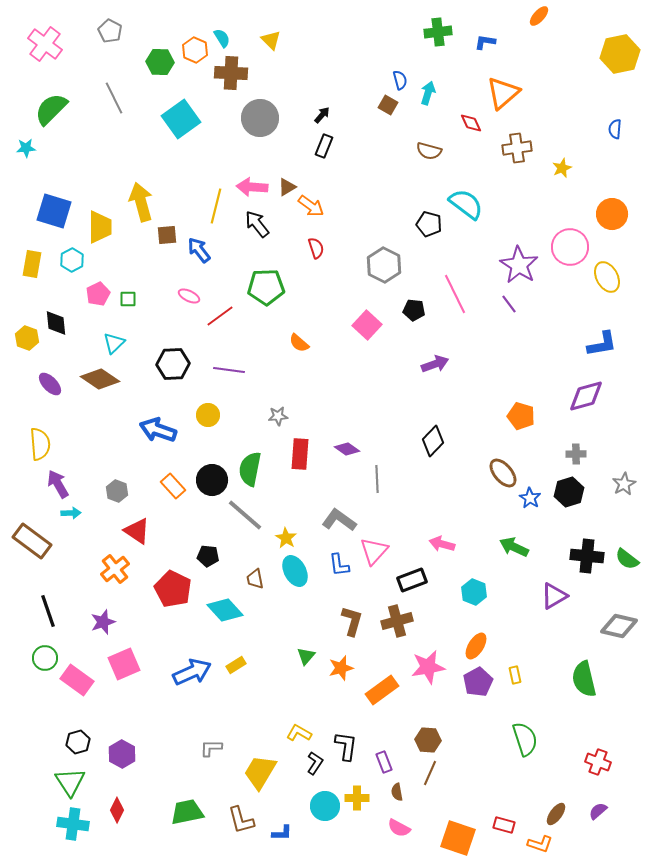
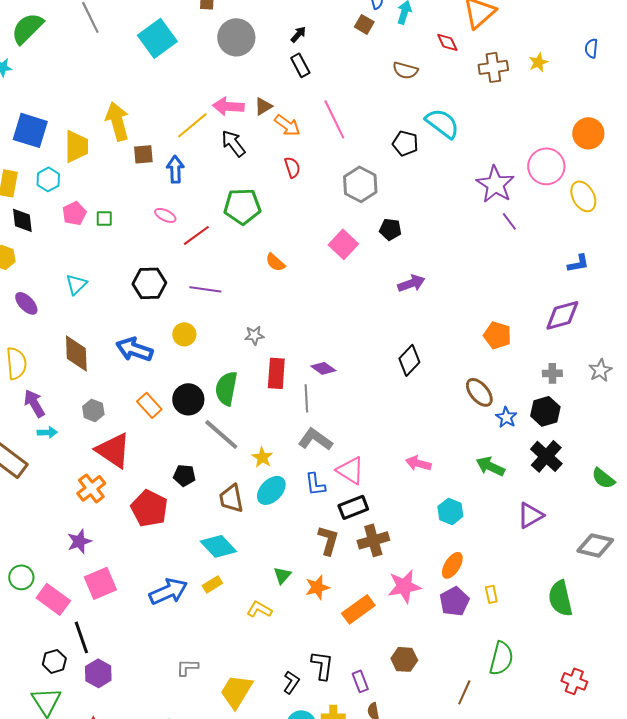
black rectangle: (324, 146) -> (300, 65), turned -50
yellow star: (562, 168) -> (538, 62), moved
yellow line: (216, 206) -> (192, 125), turned 36
blue arrow: (199, 250) -> (175, 169), turned 36
pink line: (455, 294) -> (334, 119), moved
purple line: (509, 304) -> (509, 221), moved
black diamond: (56, 323) -> (22, 220), moved
cyan triangle: (114, 343) -> (76, 284), moved
blue L-shape: (602, 344) -> (578, 263), size x0.7
brown diamond: (100, 379) -> (76, 353), moved, turned 54
gray line: (377, 479) -> (306, 398), moved
gray star: (624, 484) -> (600, 370), moved
red triangle: (137, 531) -> (113, 450), size x1.4
pink triangle: (374, 551) -> (350, 470), turned -40
black cross: (587, 556) -> (546, 456), moved, turned 36
cyan ellipse: (295, 571) -> (271, 490), turned 72
brown trapezoid: (255, 579) -> (231, 498), size x1.4
black rectangle: (412, 580) -> (353, 507), moved
cyan diamond: (225, 610) -> (218, 546), moved
black line: (48, 611) -> (81, 637), moved
yellow L-shape: (299, 733) -> (259, 609), moved
green semicircle: (525, 739) -> (501, 658), turned 32
brown line: (430, 773) -> (464, 692), moved

